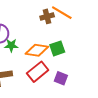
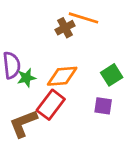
green square: (57, 48) -> (112, 75), moved
red rectangle: (38, 72) -> (51, 105), moved

